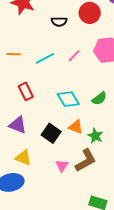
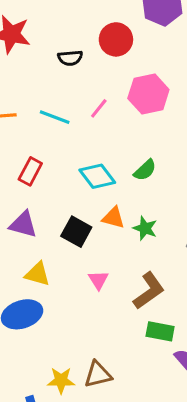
cyan line: (45, 58) -> (55, 117), turned 54
red rectangle: (26, 91) -> (30, 171), turned 60
brown L-shape: (86, 160) -> (149, 291), moved

